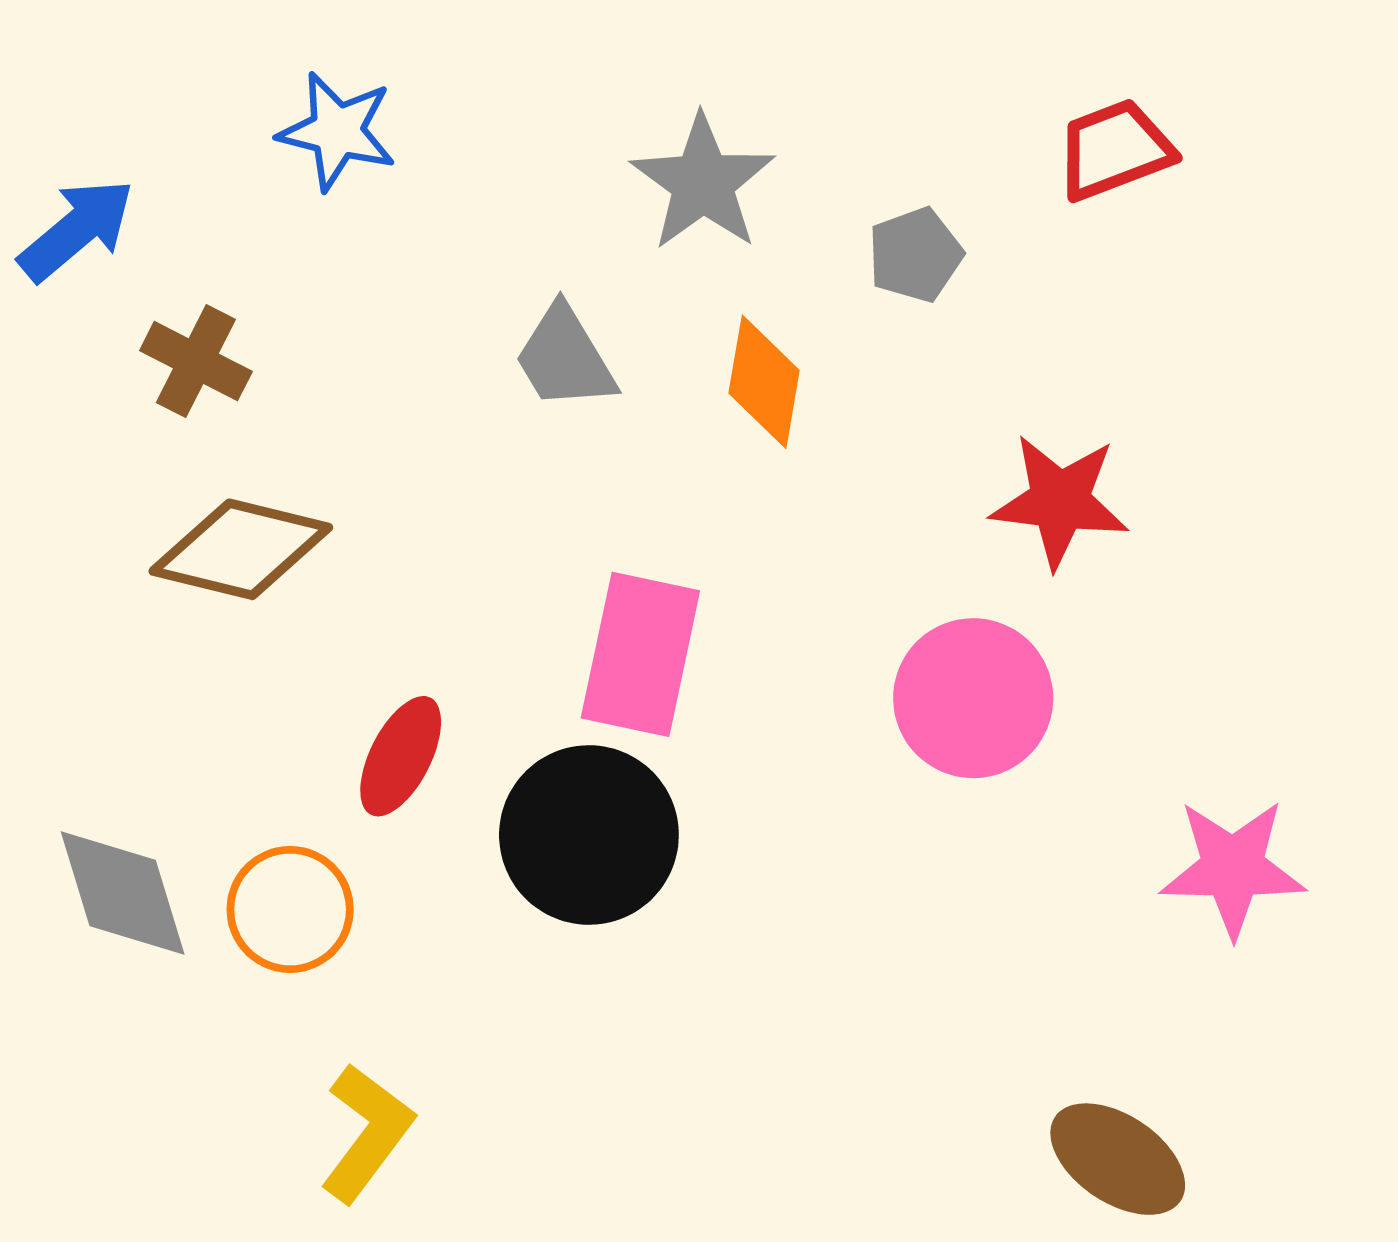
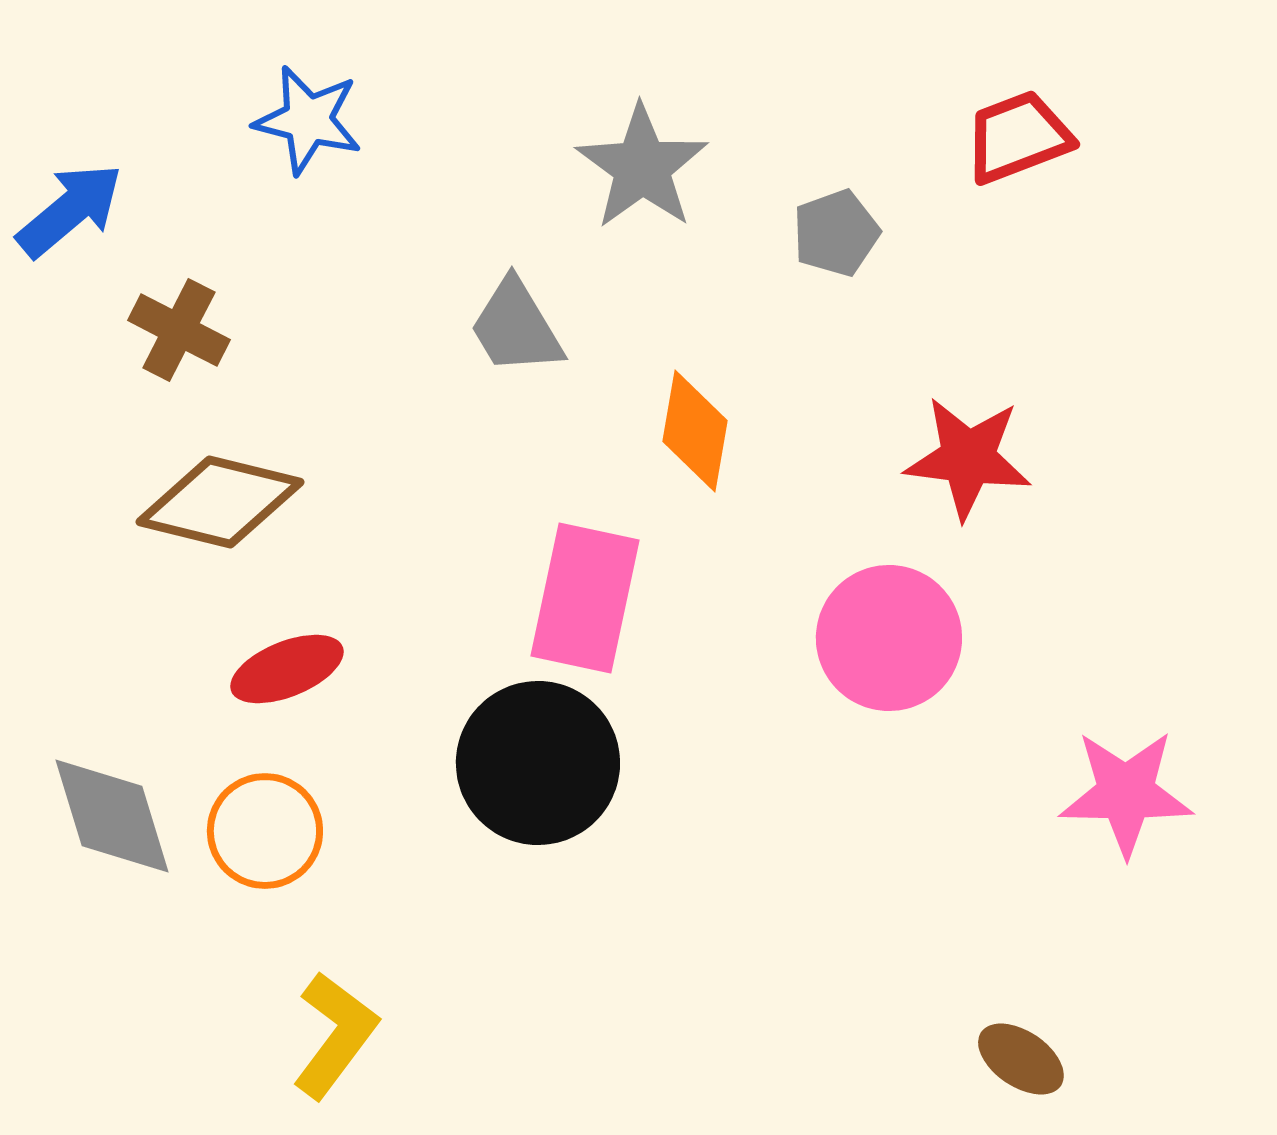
orange diamond: (764, 382) -> (695, 431), moved
red ellipse: (401, 756) -> (287, 669), moved, turned 41
brown ellipse: (1118, 1159) -> (1021, 1059), size x0.7

